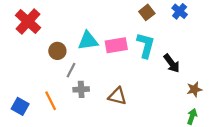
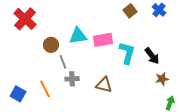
cyan L-shape: (146, 45) -> (127, 53), moved
gray line: (71, 70) -> (63, 62), turned -48
brown star: (194, 89) -> (162, 79), moved

